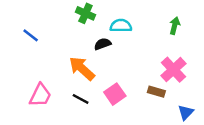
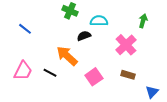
pink cross: (173, 70) -> (126, 45), moved
pink trapezoid: (40, 95) -> (23, 71), moved
black line: (81, 99) -> (50, 73), moved

